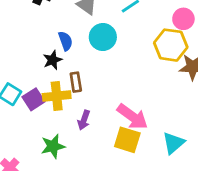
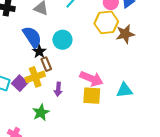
cyan circle: (103, 37) -> (62, 40), moved
blue semicircle: (65, 41) -> (32, 37), size x1.6
black star: (53, 60) -> (39, 52), moved
cyan triangle: (173, 143) -> (124, 90), turned 48

